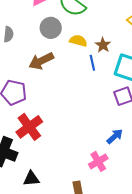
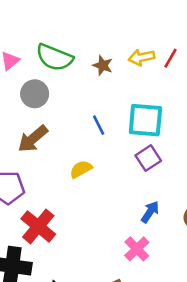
yellow semicircle: (78, 41) -> (81, 169), moved, turned -30
brown star: (103, 45) -> (103, 65), moved

